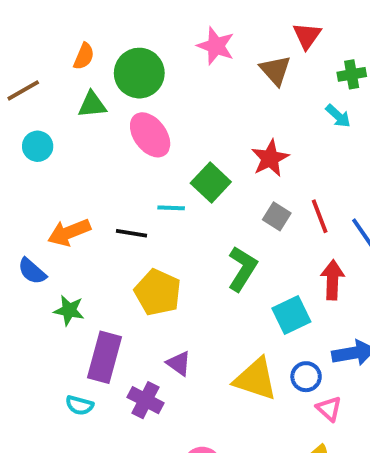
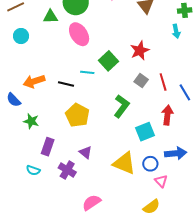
cyan arrow: (338, 116) -> (176, 31), turned 32
purple rectangle: (104, 357) -> (48, 147), size x0.7

